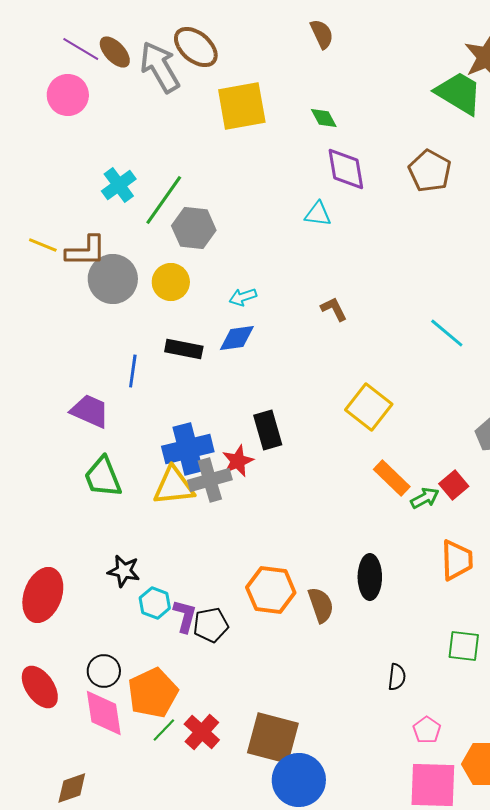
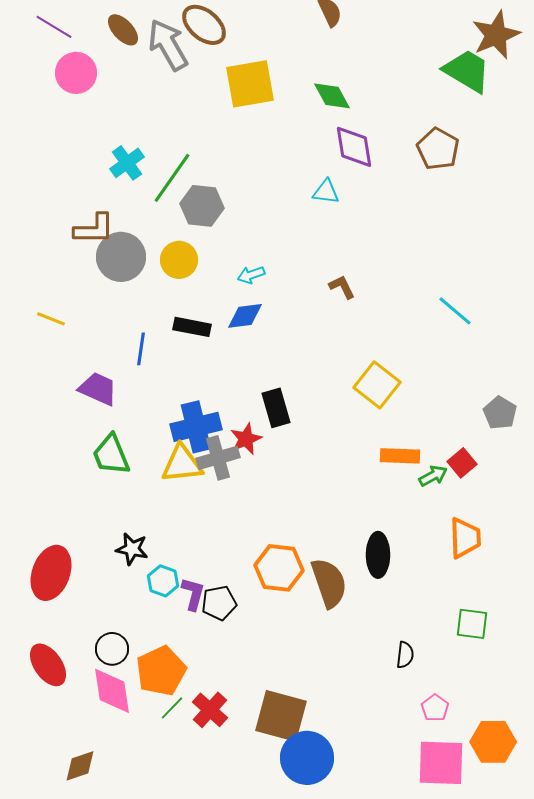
purple line: (81, 49) -> (54, 27), moved
green diamond: (324, 118) -> (332, 96), size x1.4
yellow line: (43, 245) -> (51, 319), moved
orange rectangle: (392, 478) -> (400, 456), turned -42
brown semicircle: (321, 605) -> (329, 583), size x1.4

